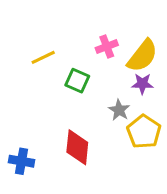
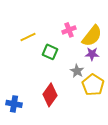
red diamond: (77, 147) -> (50, 95), turned 30

